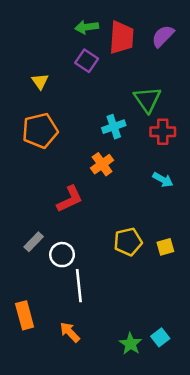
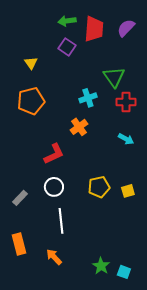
gray rectangle: (34, 242) -> (20, 198), moved
white circle: (62, 255) -> (54, 187), moved
cyan square: (160, 337) -> (124, 272), moved, turned -32

